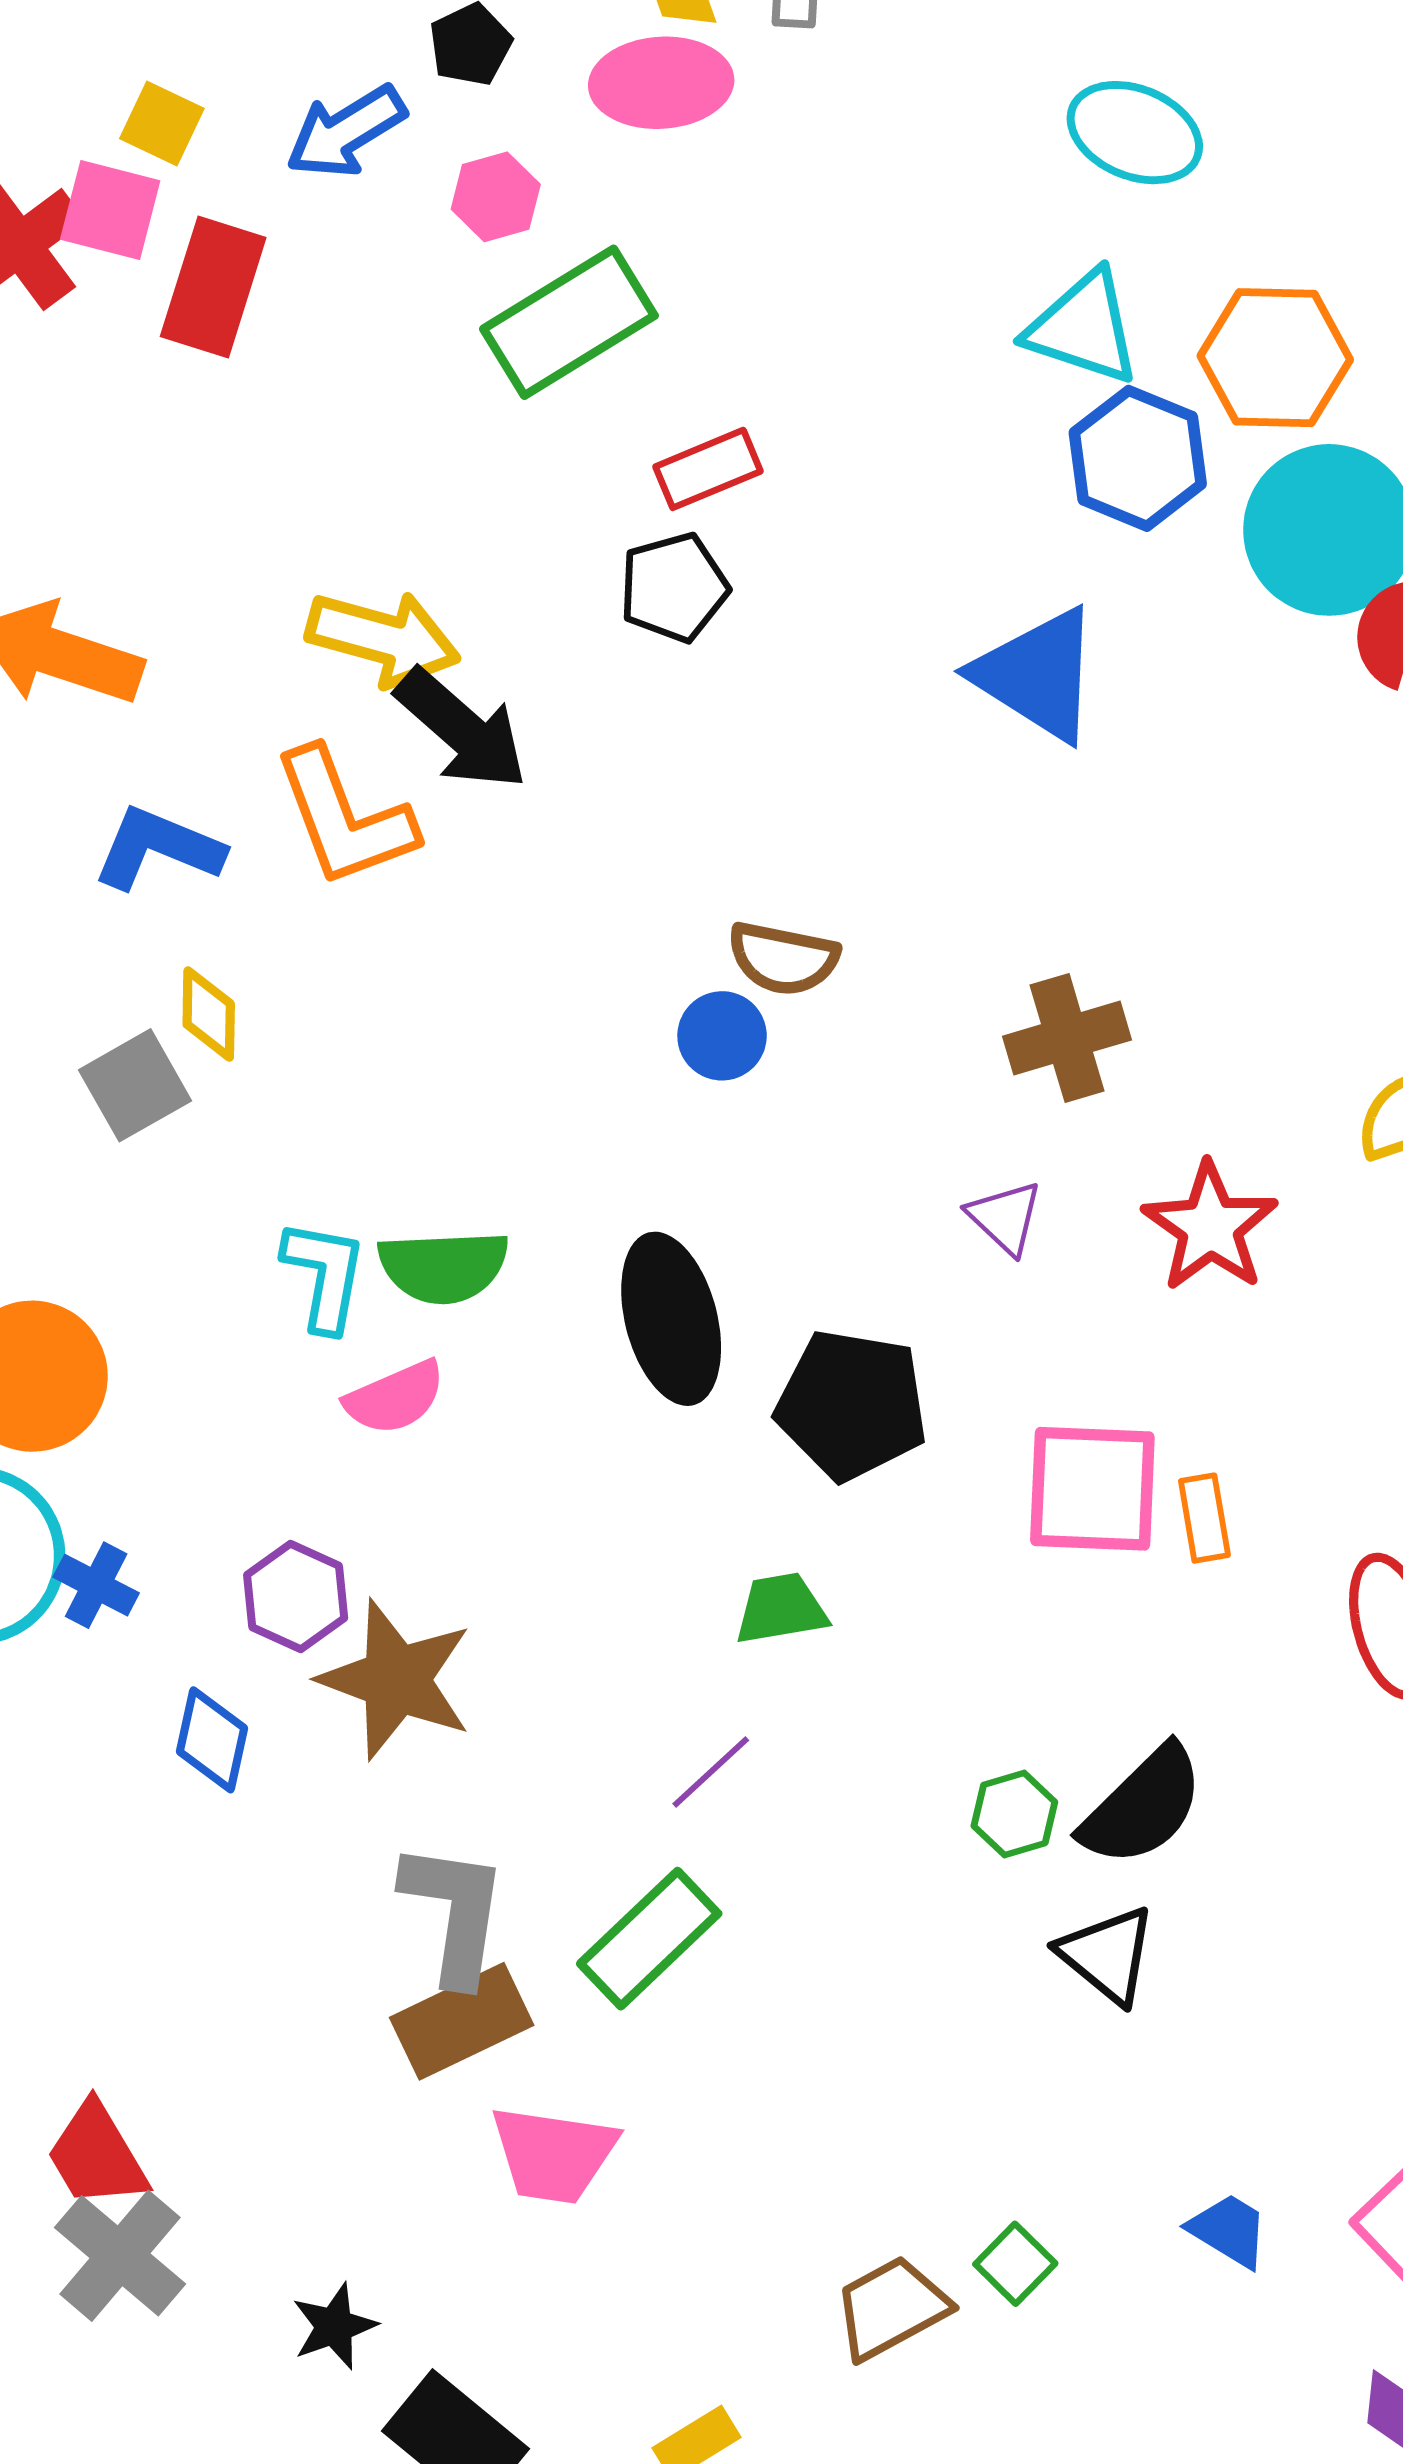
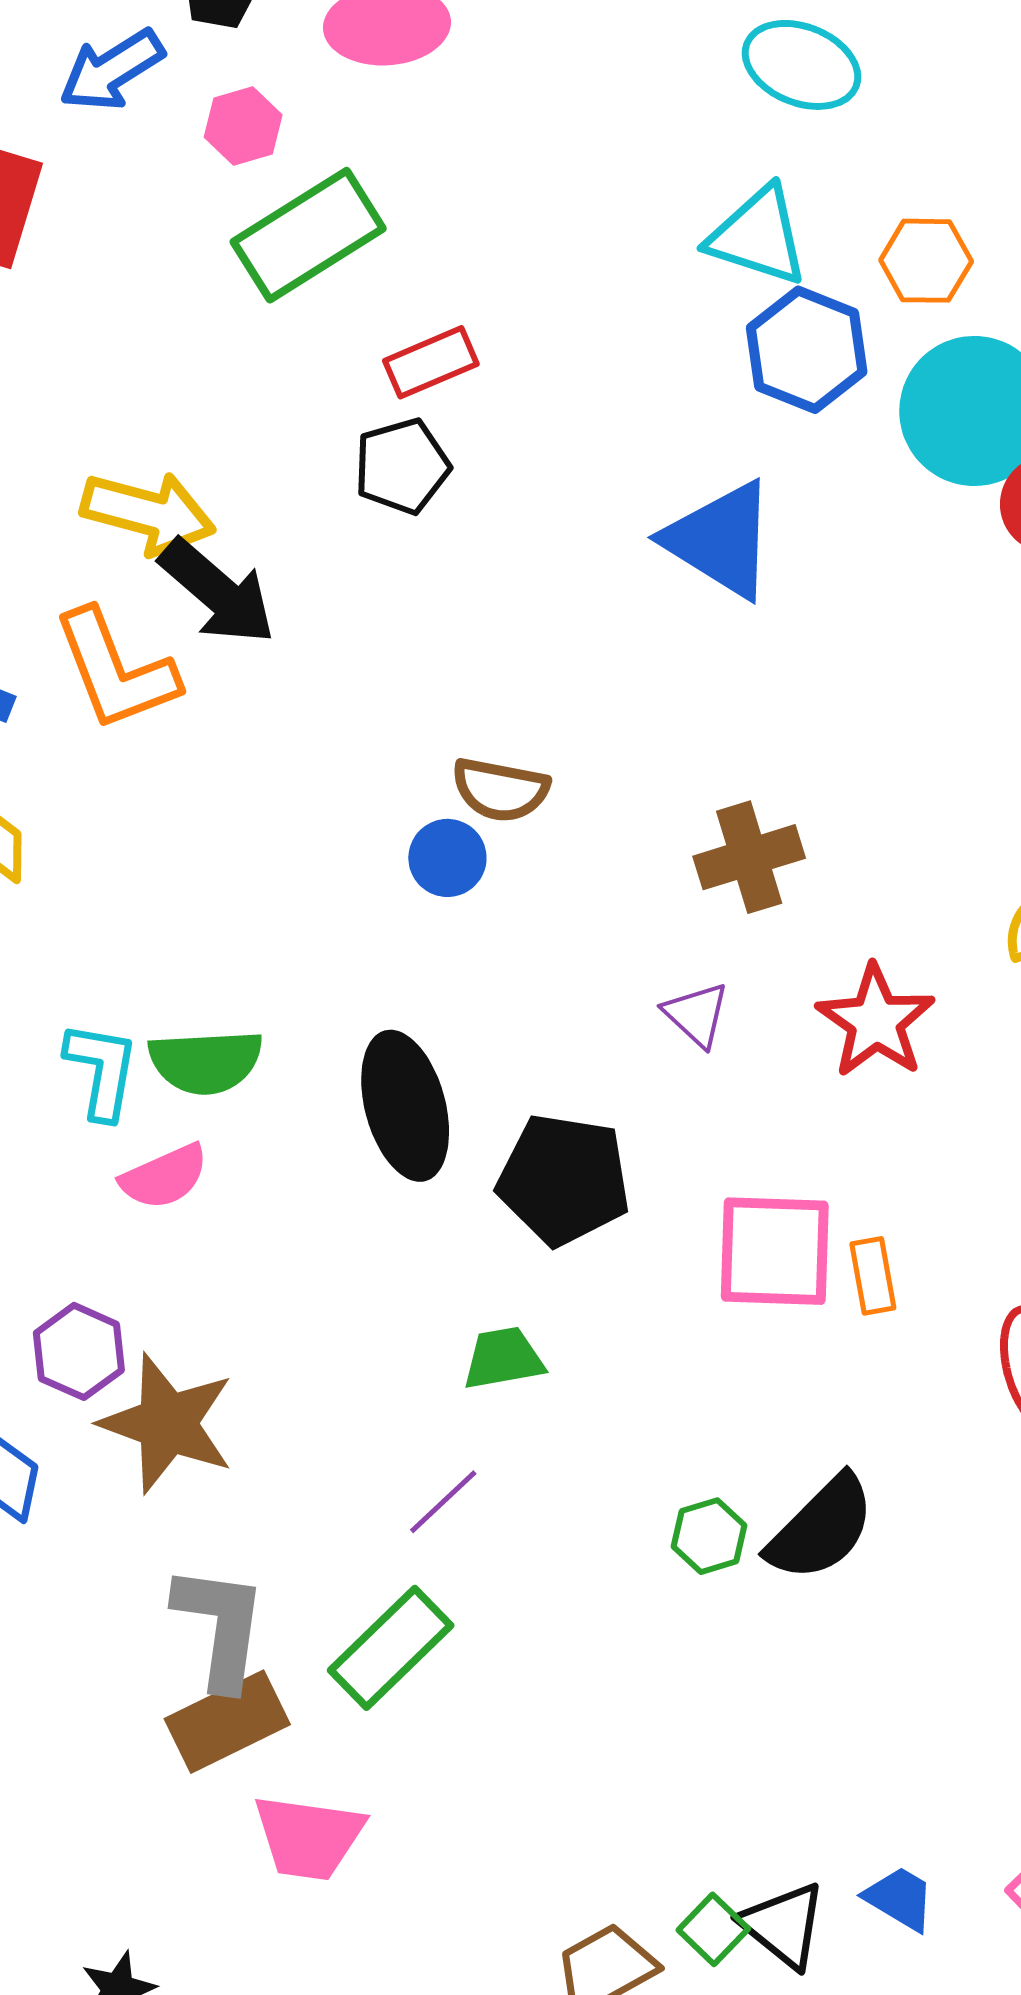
orange hexagon: (1275, 358) -> (926, 261), size x0.7
black triangle: (1107, 1955) -> (783, 1925), moved

